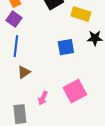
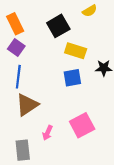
yellow rectangle: (81, 14) -> (76, 51), moved
brown triangle: (24, 72) -> (27, 105), size x1.6

